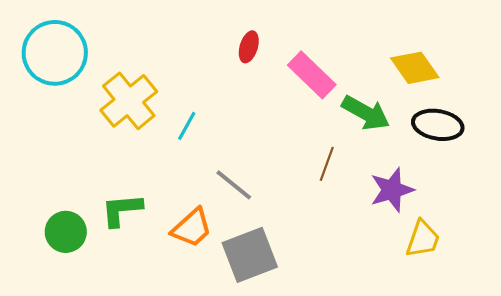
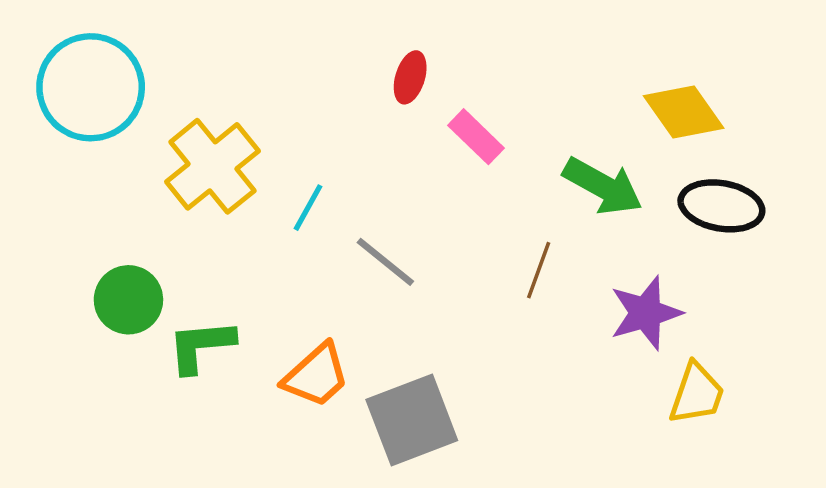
pink rectangle: (312, 75) -> (476, 137), moved, size x0.7
gray line: (234, 185) -> (385, 262), moved
green circle: (66, 232) -> (128, 300), moved

